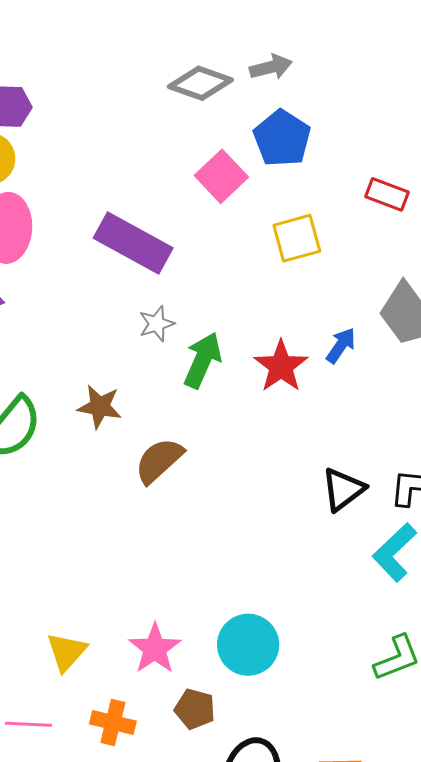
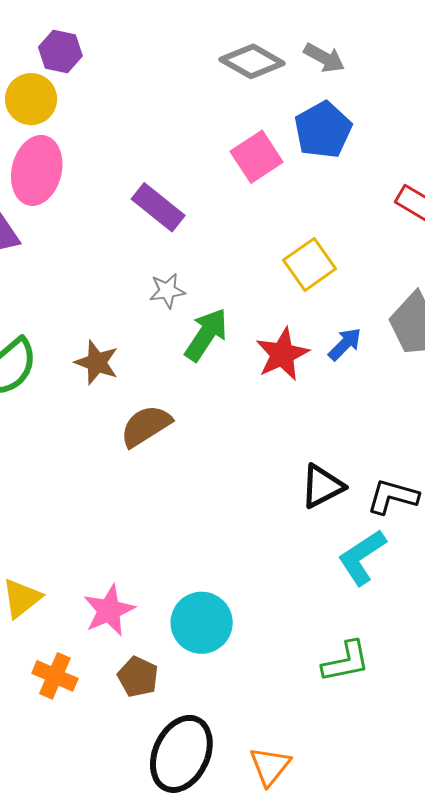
gray arrow: (271, 67) -> (324, 58), turned 33
yellow square: (297, 238) -> (310, 264), moved, turned -30
purple rectangle: (133, 243) -> (158, 207), size x0.7

